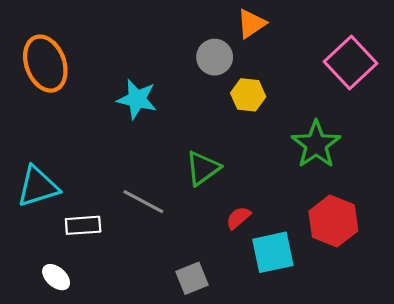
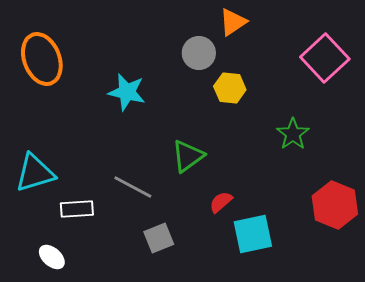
green star: (316, 144) -> (293, 134), size x0.7
red hexagon: (333, 221) -> (335, 205), moved
gray square: (192, 278) -> (159, 238), moved

